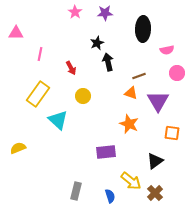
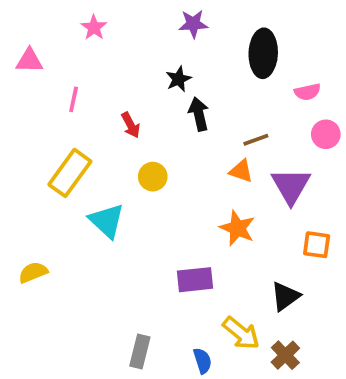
pink star: (75, 12) -> (94, 27), moved

